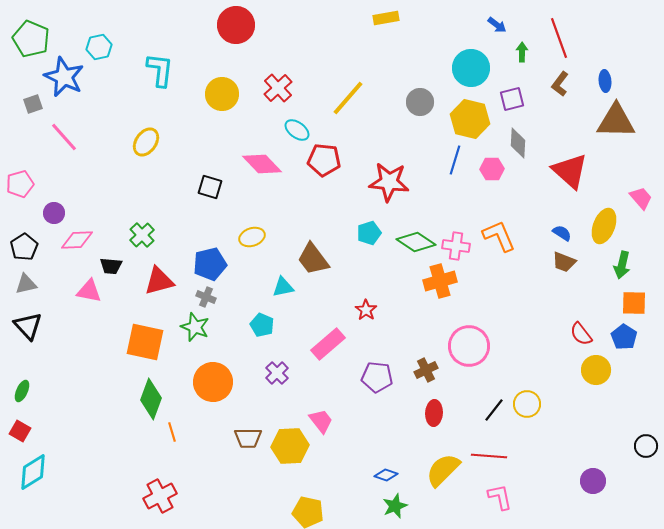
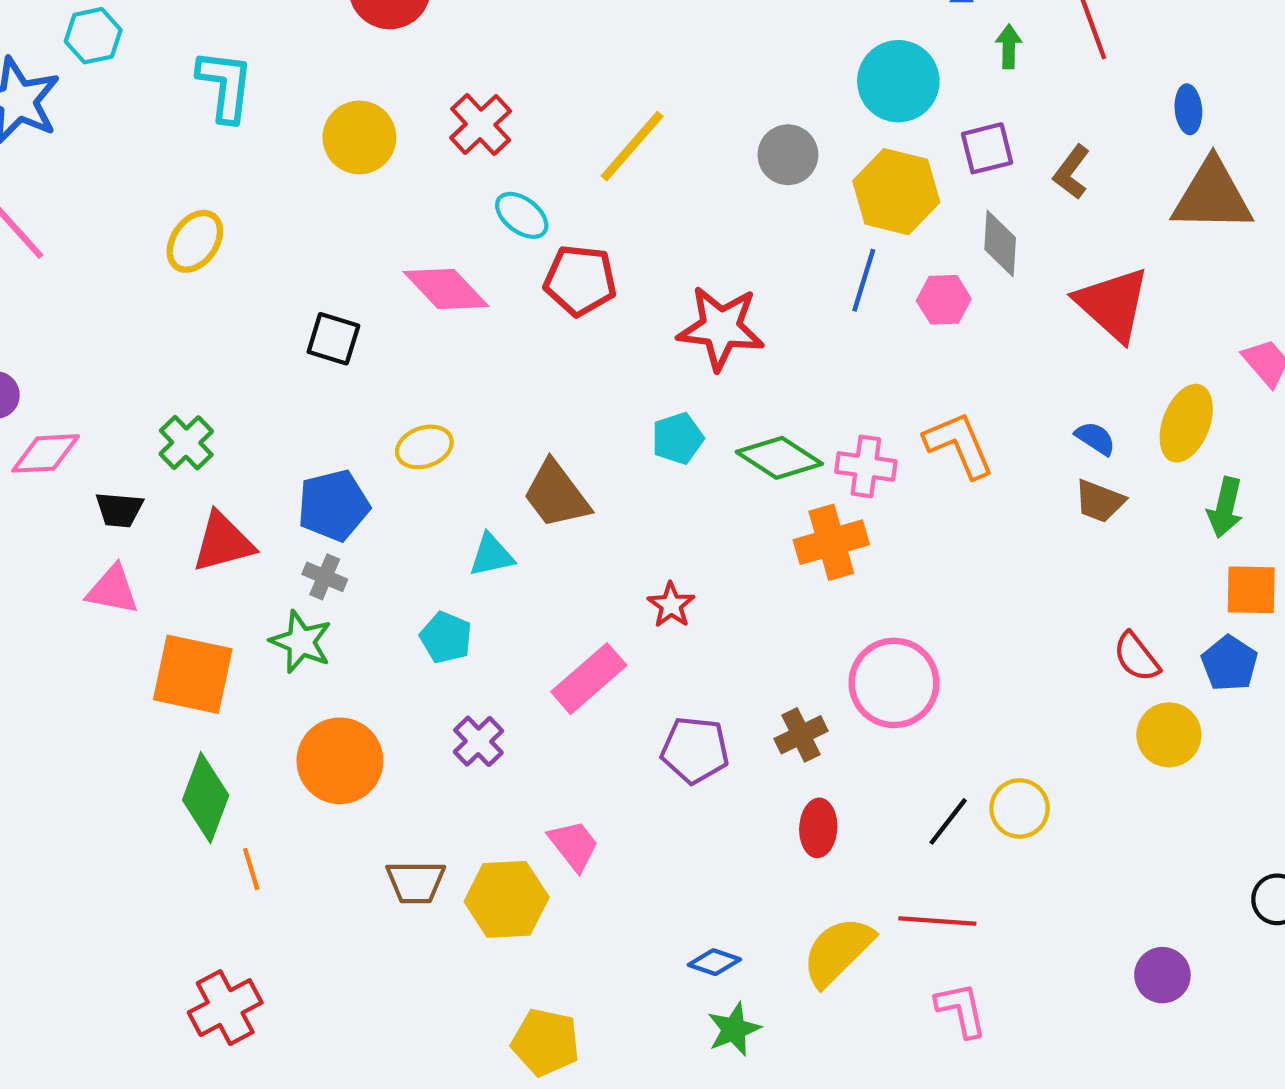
brown L-shape: (560, 84) -> (1072, 172), moved
pink triangle: (89, 291) -> (113, 590), moved

